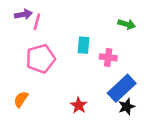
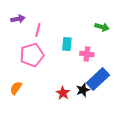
pink line: (37, 22) -> (38, 30), moved
black star: (127, 107) -> (83, 90), moved

